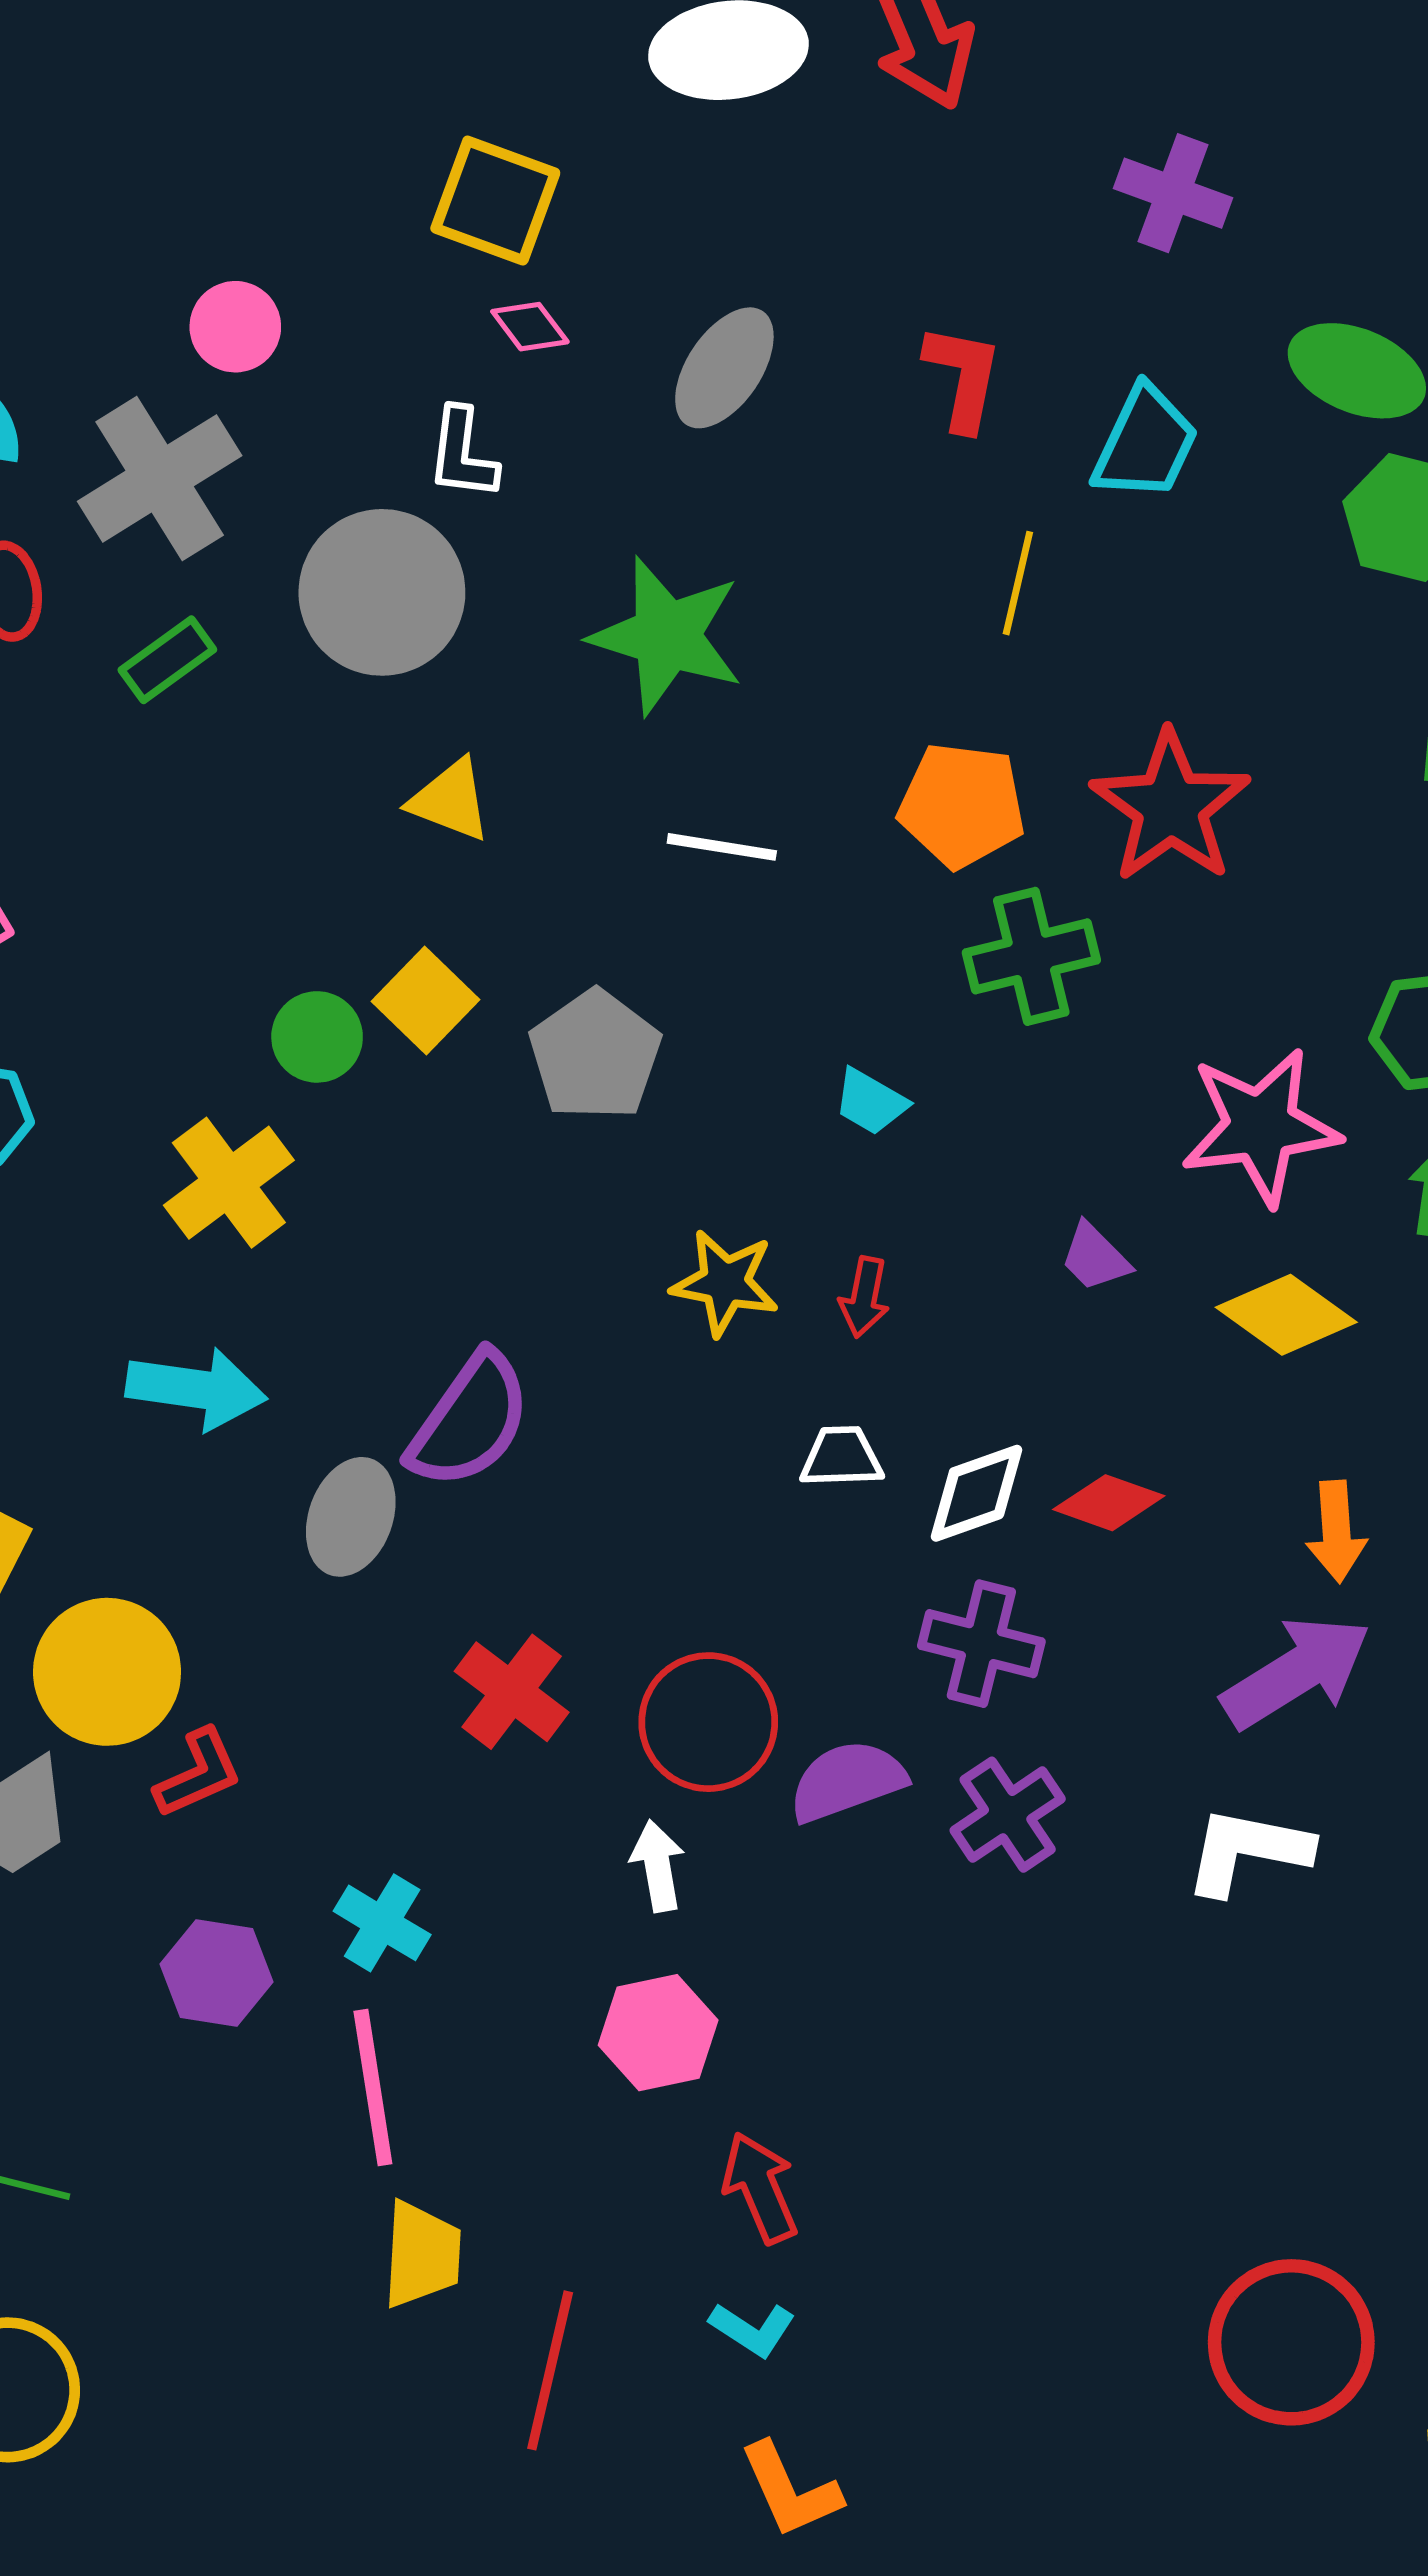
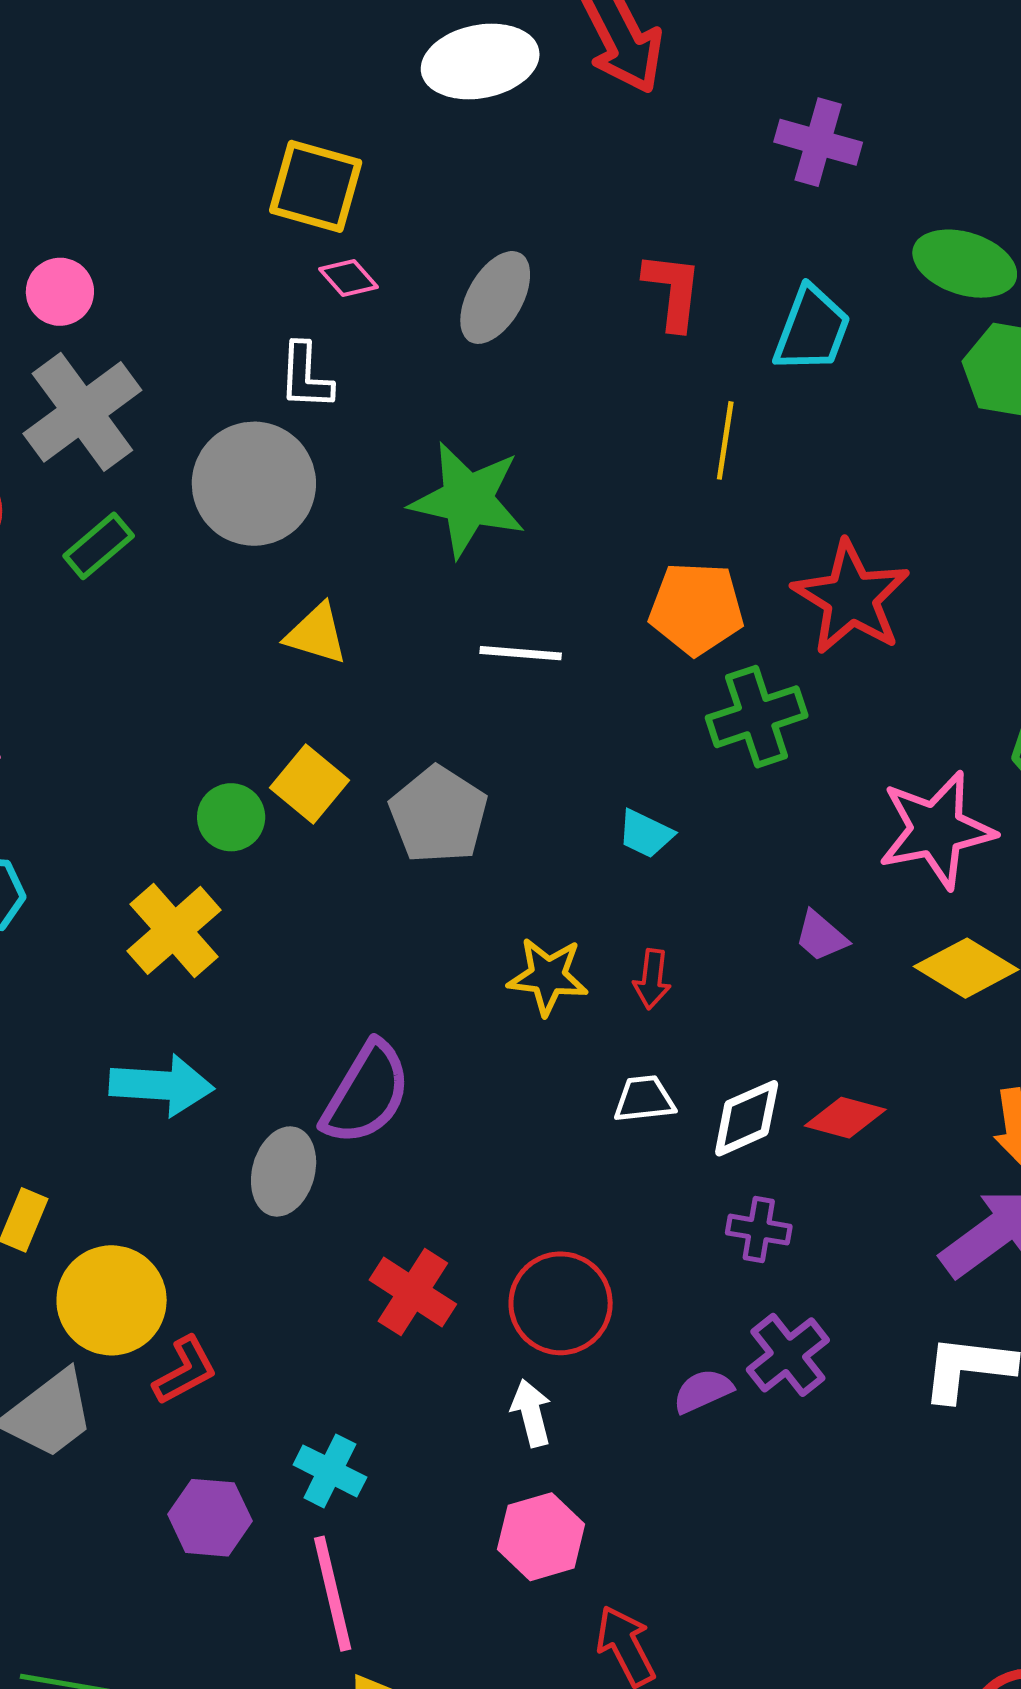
pink circle: (235, 327) -> (60, 292), moved
purple cross: (981, 1644) -> (759, 1230), size x0.7
purple semicircle: (847, 1781) -> (703, 1391), moved, size x0.7

